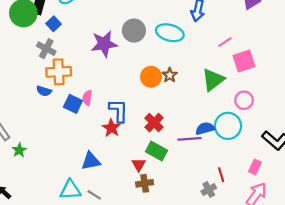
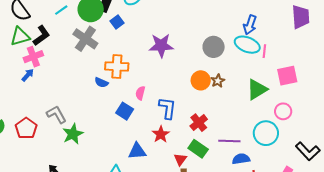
gray circle: (134, 31) -> (214, 47), moved
cyan ellipse: (170, 33) -> (247, 45), moved
pink line: (225, 42) -> (264, 51), moved, turned -56
gray cross: (46, 49) -> (85, 39), moved, size x1.4
blue square: (73, 104) -> (125, 111), moved
red star: (111, 128) -> (161, 134), moved
blue semicircle: (205, 128) -> (241, 159), moved
green star: (19, 150) -> (73, 134), size x1.5

